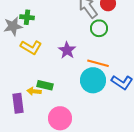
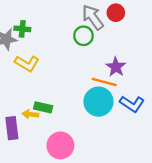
green circle: (99, 28) -> (83, 36), moved
purple star: (67, 50) -> (116, 67), moved

